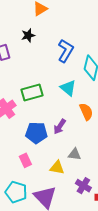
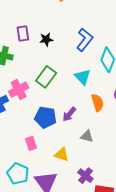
black star: (28, 35) -> (46, 39), moved
green rectangle: (32, 93) -> (46, 77), turned -45
gray triangle: (75, 154) -> (87, 136), moved

